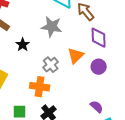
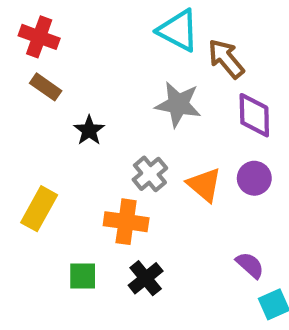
gray star: (52, 27) -> (178, 104), moved
orange triangle: (76, 56) -> (204, 185), moved, turned -36

